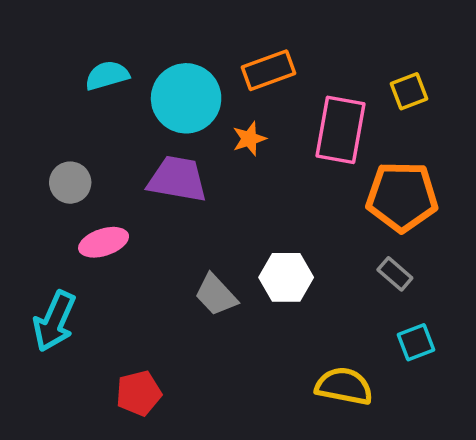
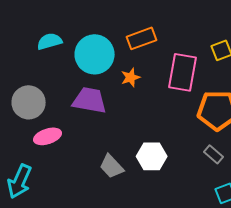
gray circle: (70, 183) -> (29, 102), size x1.4

